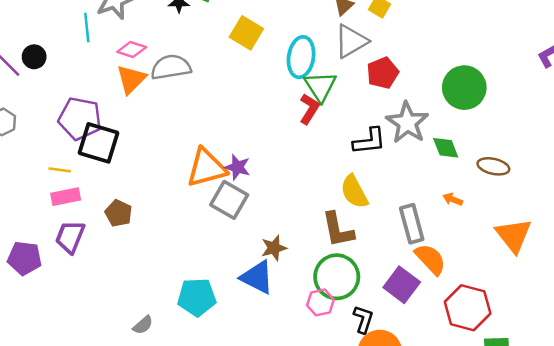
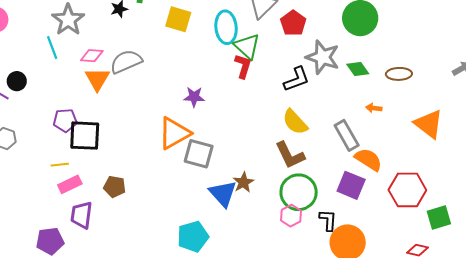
purple pentagon: (80, 119) -> (65, 120), size x0.7
purple star: (238, 167) -> (194, 97), moved
blue triangle: (257, 277) -> (223, 194), moved, turned 36

